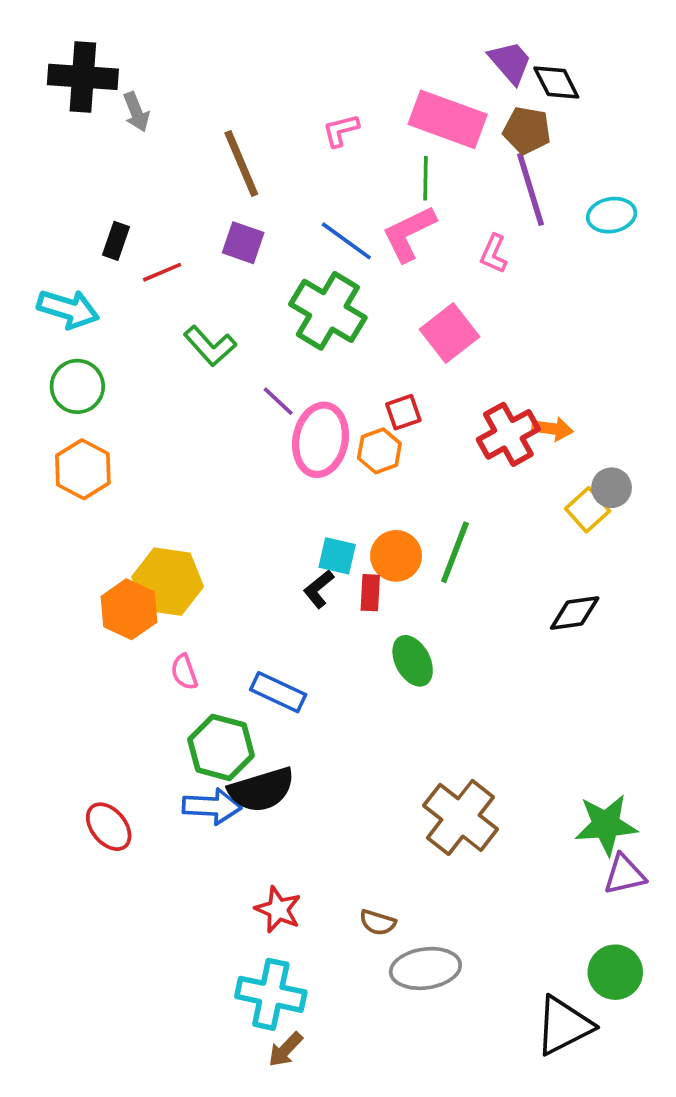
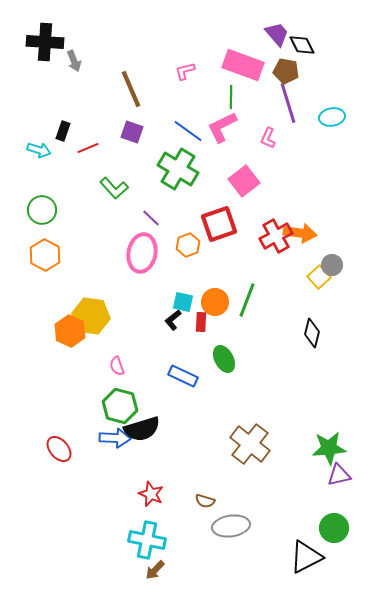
cyan arrow: (68, 309) -> (39, 150), moved, size x0.7
red square: (403, 412) -> (219, 224), size x1.8
orange arrow: (553, 429) -> (300, 233), size x1.5
pink ellipse: (321, 440) -> (142, 253), moved
orange hexagon: (379, 451) -> (188, 245), moved
black diamond: (575, 613) -> (312, 333), turned -68
pink semicircle: (184, 672) -> (117, 366), moved
blue rectangle: (278, 692) -> (183, 376), moved

